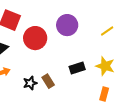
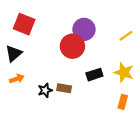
red circle: (35, 38) -> (72, 46), moved
brown rectangle: (48, 81) -> (64, 88), turned -48

